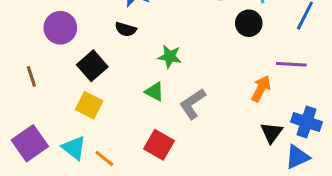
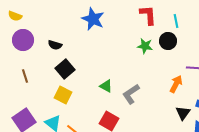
purple circle: (60, 28) -> (23, 40), moved
black semicircle: (126, 29) -> (55, 45), moved
green star: (170, 57) -> (145, 46), moved

